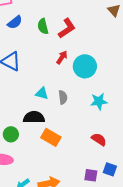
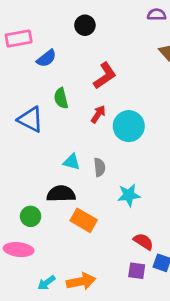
blue semicircle: (15, 22) -> (46, 58), moved
green semicircle: (43, 26) -> (61, 98), moved
cyan star: (99, 101) -> (129, 195), moved
red semicircle: (99, 139) -> (143, 242), moved

